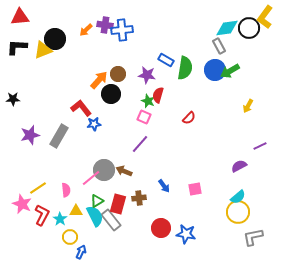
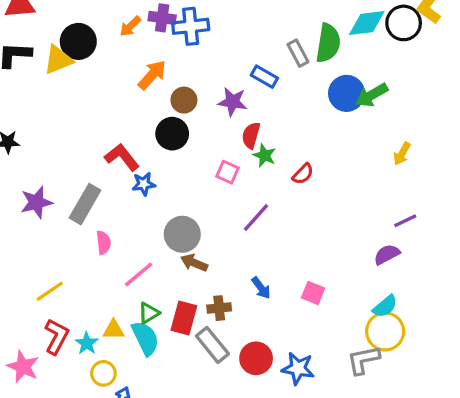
gray rectangle: (219, 46) -> (298, 53), moved
green semicircle: (185, 68) -> (328, 43), moved
orange arrow: (99, 80) -> (152, 75), moved
green star: (148, 101) -> (264, 155), moved
purple line: (140, 144) -> (256, 217), moved
purple line: (260, 146) -> (405, 221), moved
gray circle: (104, 170) -> (182, 234), moved
pink square: (195, 189) -> (313, 293), turned 32
pink semicircle: (66, 190) -> (103, 243), moved
pink star: (22, 204) -> (23, 367), moved
gray rectangle: (111, 220) -> (212, 345), moved
gray L-shape: (253, 237) -> (363, 360), moved

